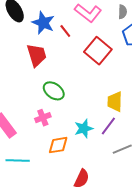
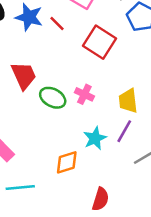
red trapezoid: (37, 55) -> (24, 76), moved
pink cross: (43, 118) -> (84, 94), moved, turned -35

